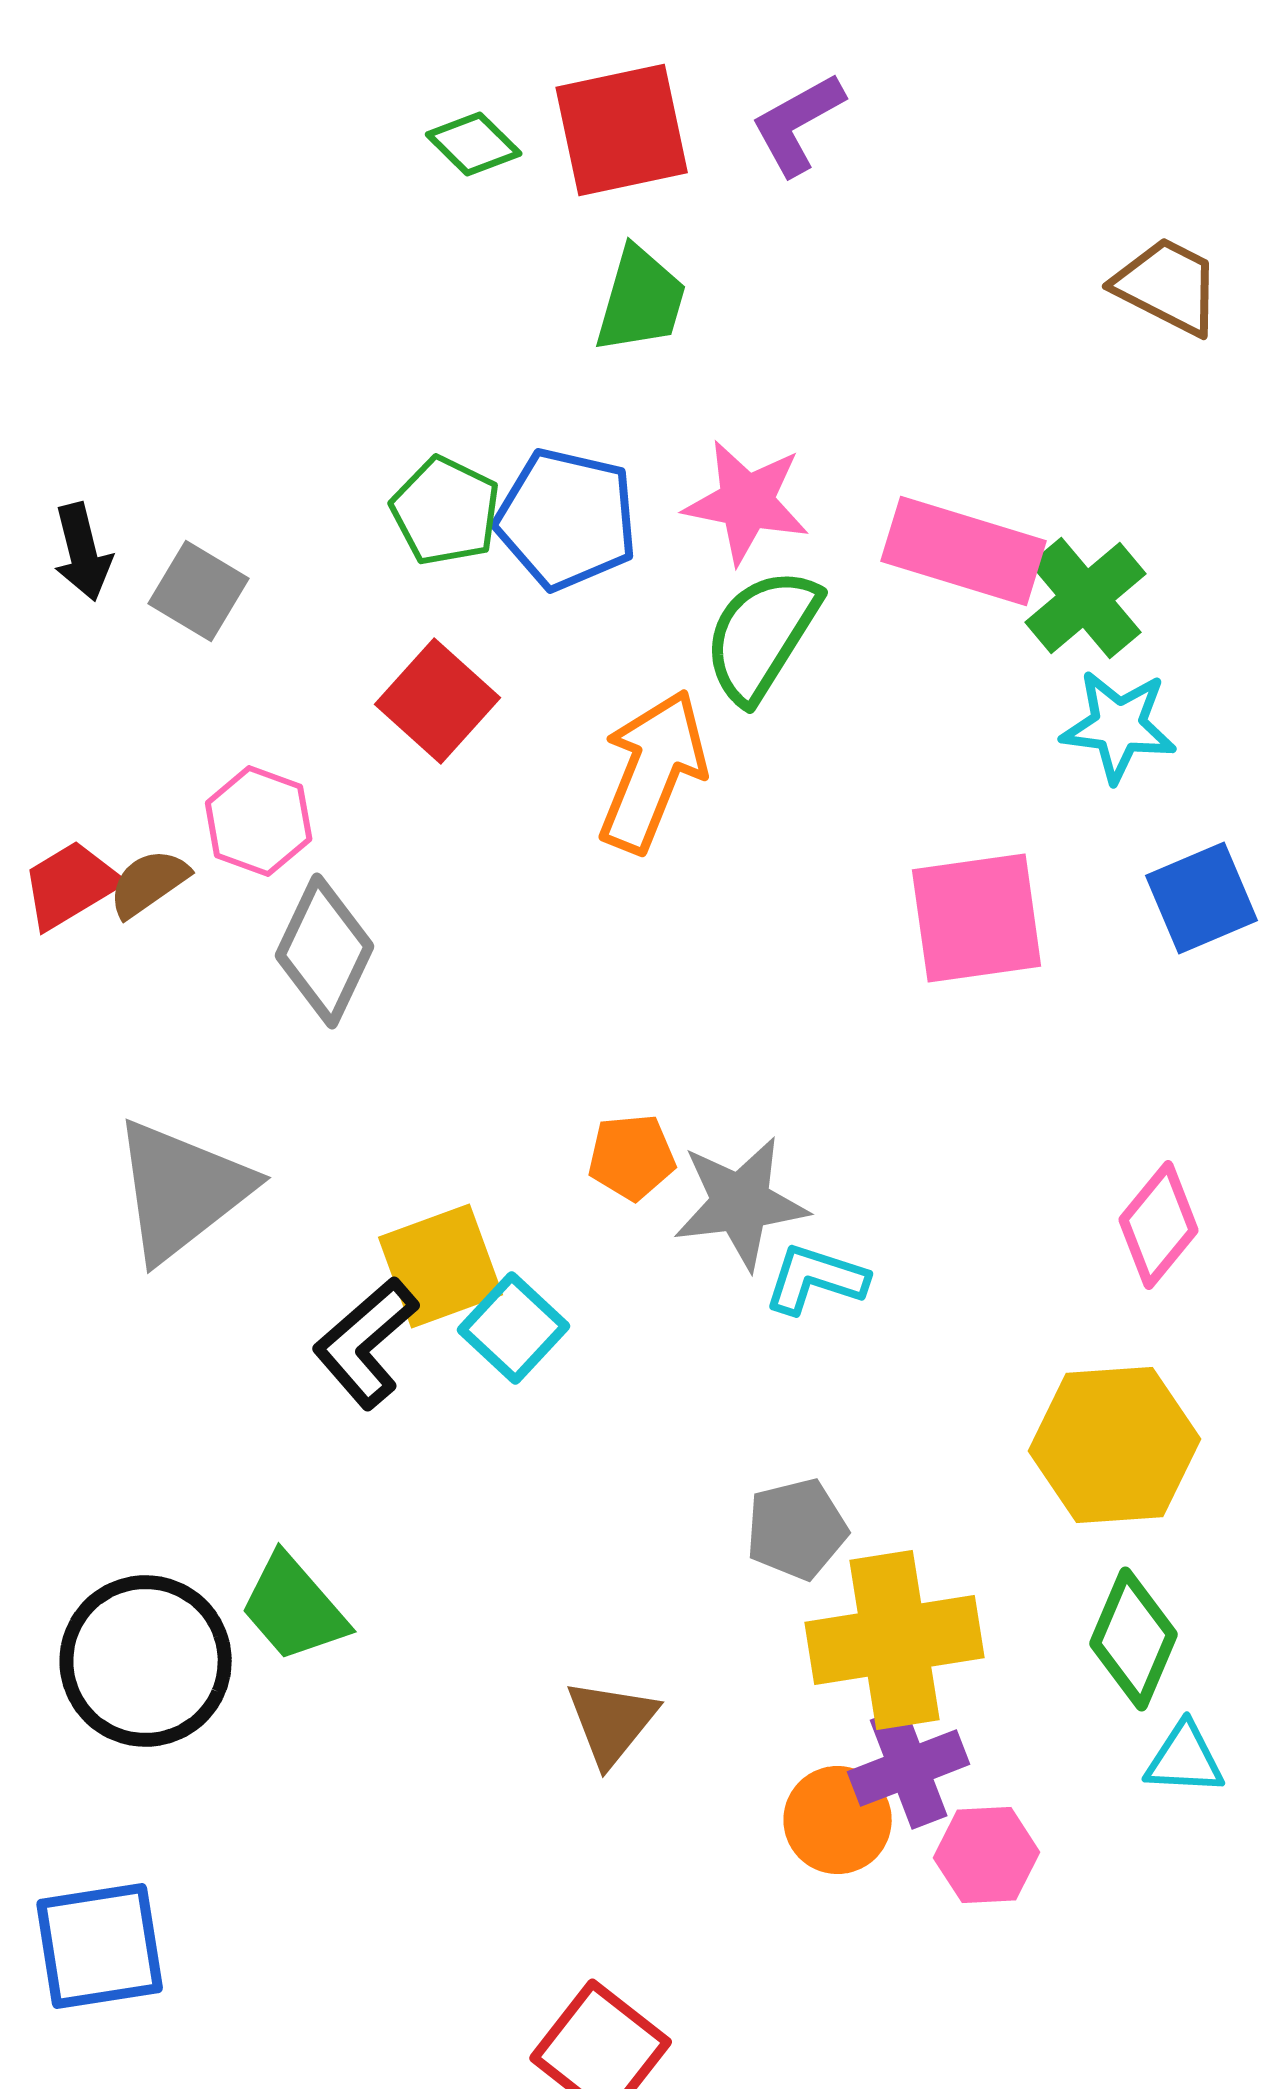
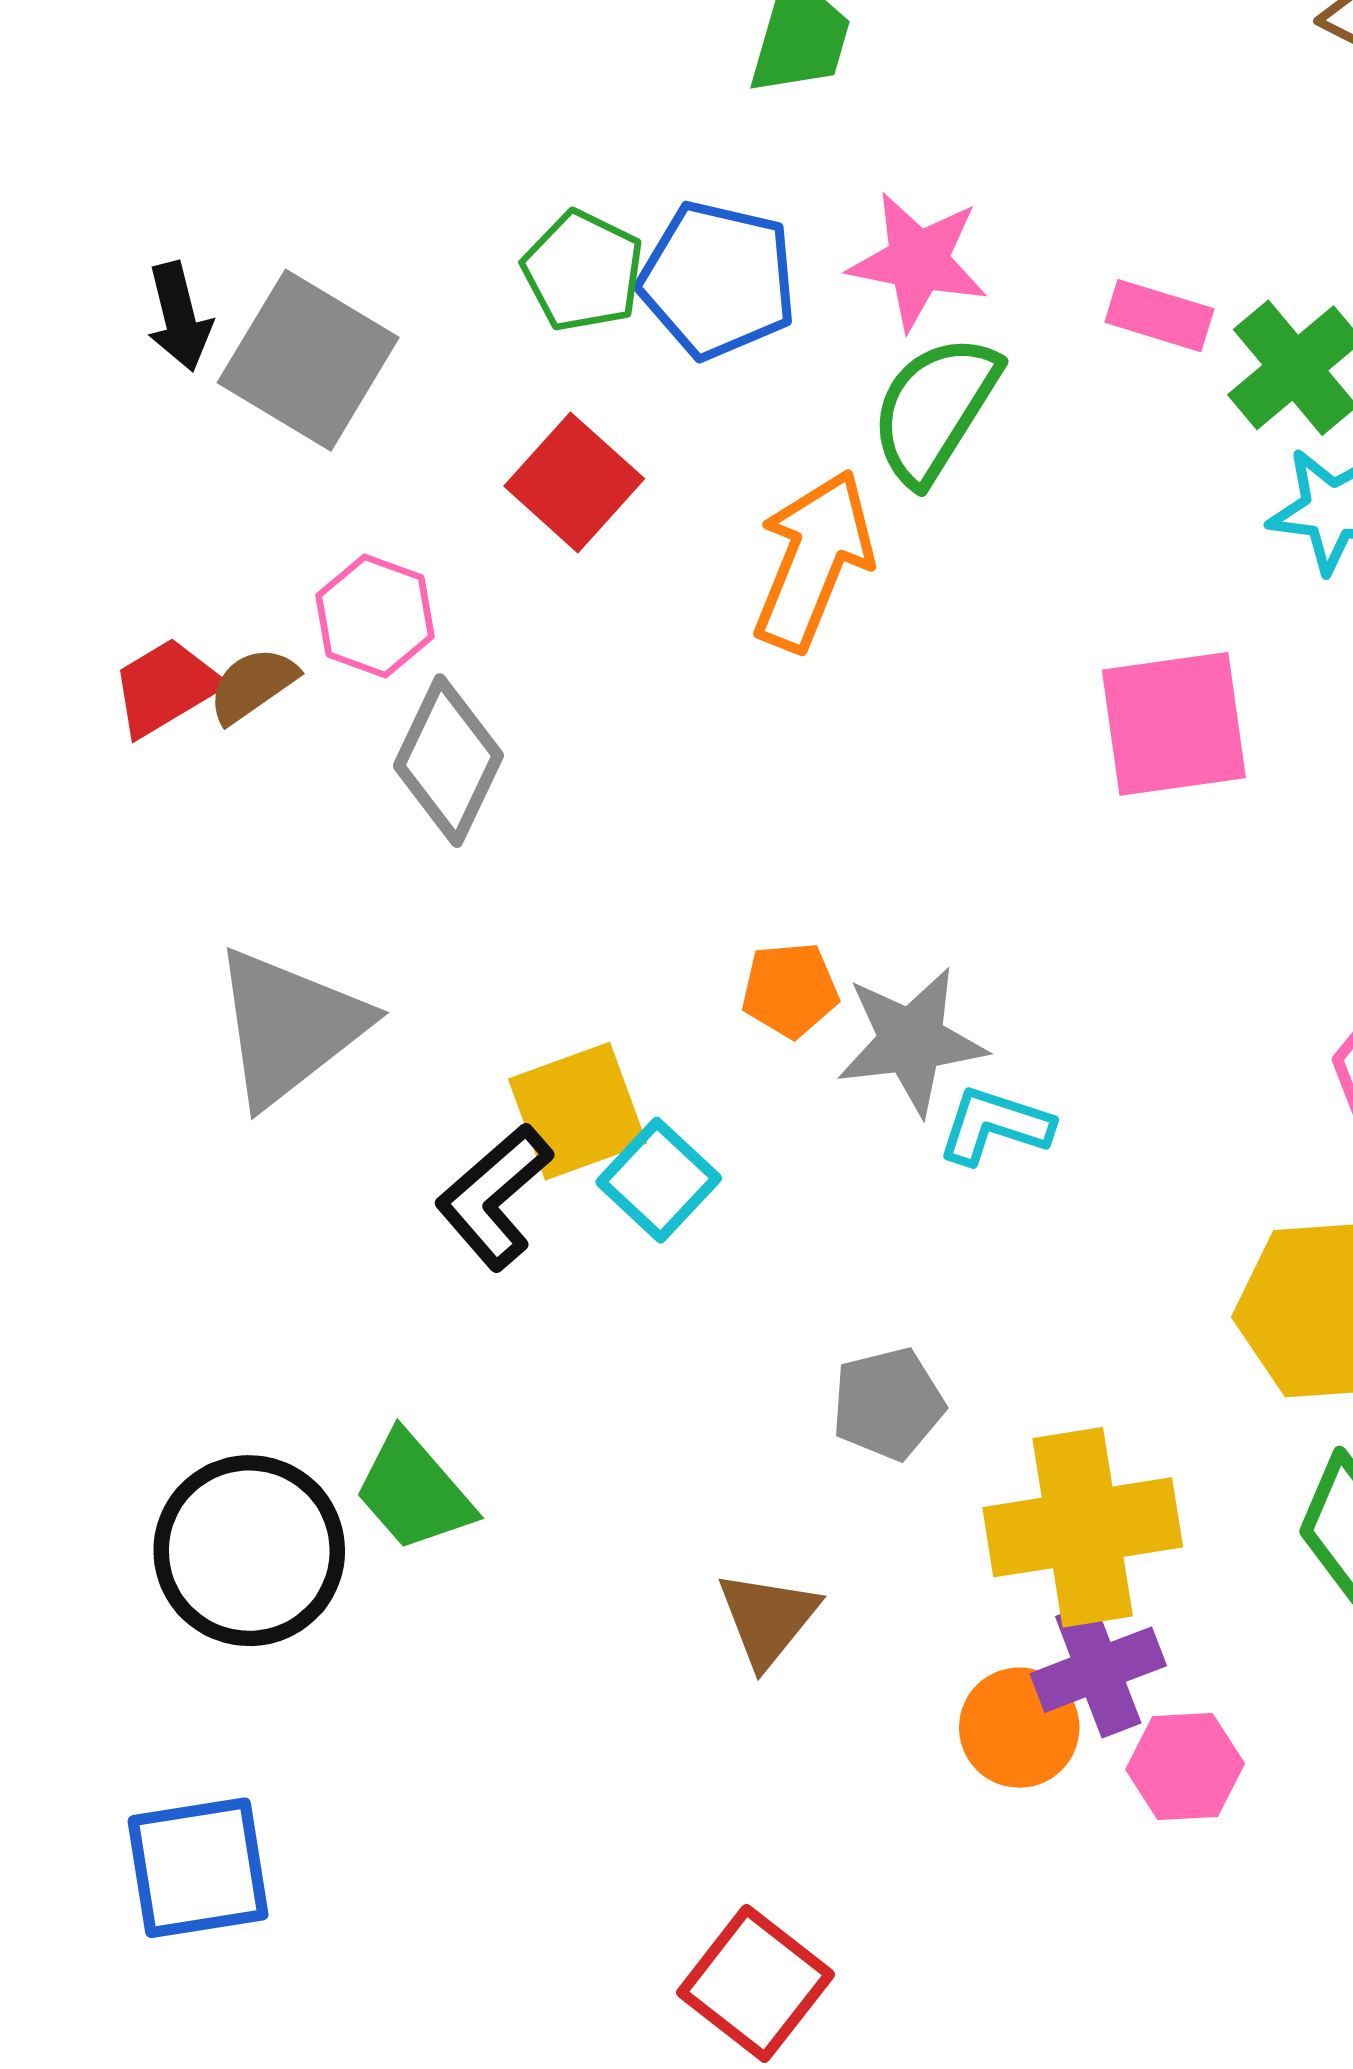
pink rectangle: (964, 551) -> (1159, 316), size x0.6
gray square: (199, 591) -> (308, 360), size x1.6
gray pentagon: (797, 1529) -> (888, 1404), moved

